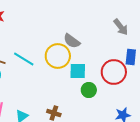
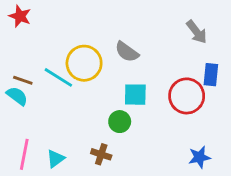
yellow circle: (58, 56) -> (84, 63), moved
green circle: (89, 90) -> (120, 122), moved

